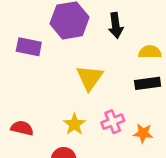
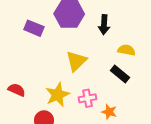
black rectangle: (148, 83) -> (120, 74), turned 36
yellow star: (74, 124) -> (58, 95), size x1.4

